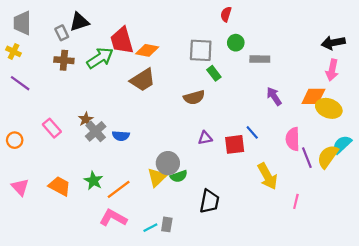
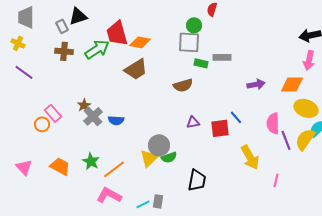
green circle: (236, 43) -> (194, 25), moved
gray rectangle: (260, 59) -> (222, 57), moved
green rectangle: (214, 73) -> (201, 63), turned -40
purple arrow: (274, 96) -> (256, 84), turned 114
yellow ellipse: (329, 108) -> (306, 108), moved
orange circle: (15, 140) -> (42, 124), moved

